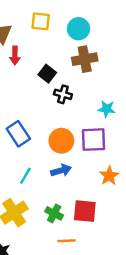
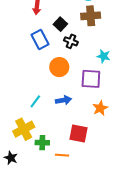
blue rectangle: (18, 134) -> (40, 40), moved
orange circle: (61, 141) -> (59, 67), moved
green cross: (54, 213) -> (42, 143), moved, turned -32

